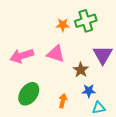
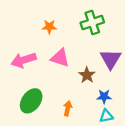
orange star: (63, 25) -> (49, 27), moved
blue star: (89, 91) -> (104, 97), moved

